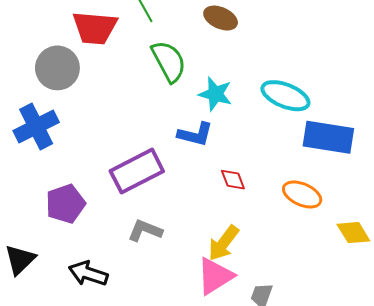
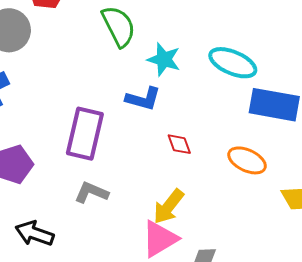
purple rectangle: (137, 171) -> (85, 134), turned -51

